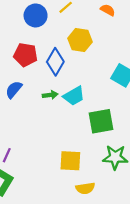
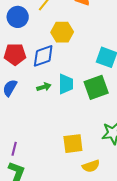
blue diamond: (55, 62) -> (43, 56), turned 50
cyan trapezoid: (74, 96) -> (66, 84), turned -50
green square: (101, 121) -> (96, 87), moved

